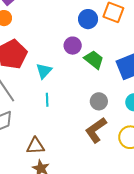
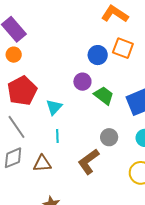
brown L-shape: (96, 130) -> (89, 162), moved
brown triangle: (36, 146) -> (42, 164), moved

